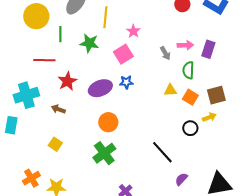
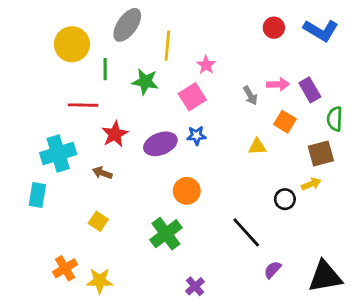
purple rectangle: (208, 49) -> (310, 90), turned -48
green semicircle: (188, 70) -> (335, 119), moved
orange square: (190, 97) -> (285, 122), moved
orange circle: (108, 122) -> (187, 191), moved

